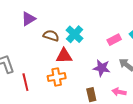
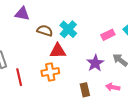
purple triangle: (28, 19) -> (22, 14), turned 42
purple star: (102, 68) -> (95, 63), turned 30

